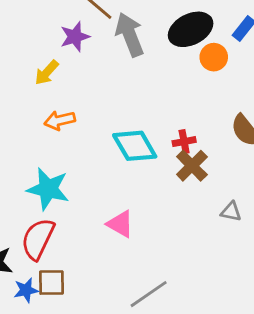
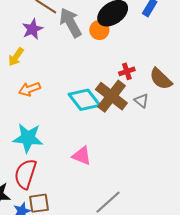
orange circle: (214, 57) -> (99, 30), moved
red cross: (184, 142) -> (127, 71), moved
brown cross: (192, 166) -> (111, 96), moved, size x1.4
gray triangle: (231, 212) -> (141, 101), moved, turned 35

